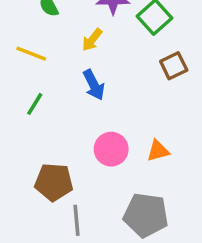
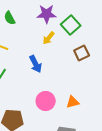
yellow arrow: (92, 40) -> (49, 38), moved

